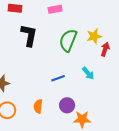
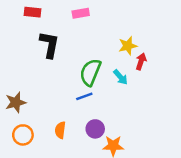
green semicircle: (68, 40) -> (90, 72), moved
cyan arrow: (88, 73) -> (120, 77), moved

